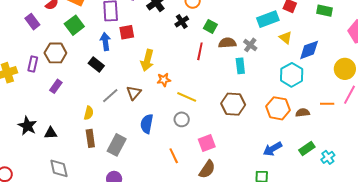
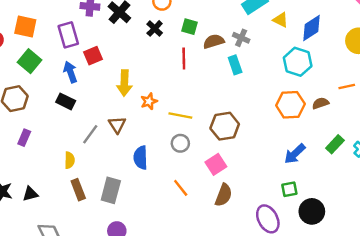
brown hexagon: (233, 104) -> (225, 126), moved

